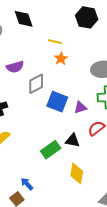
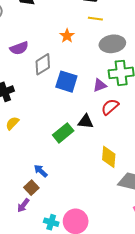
yellow line: (55, 42) -> (95, 19), moved
purple triangle: (80, 107) -> (100, 85), moved
yellow diamond: (77, 173) -> (109, 157), moved

